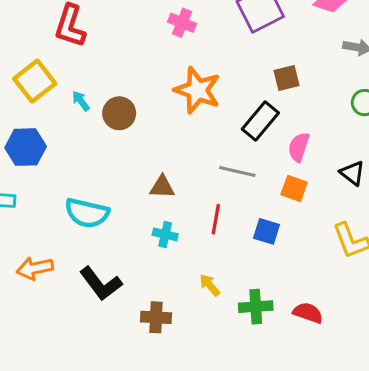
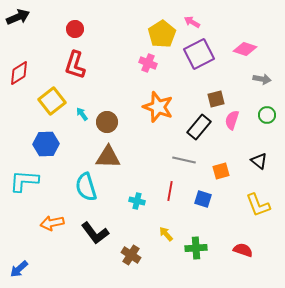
pink semicircle: (299, 147) -> (232, 120), moved
brown triangle: (162, 187) -> (108, 157), moved, size x1.5
orange square: (294, 188) -> (221, 171), turned -36
cyan semicircle: (87, 213) -> (86, 187), turned 60
red semicircle: (308, 313) -> (243, 250), moved
brown cross: (156, 317) -> (131, 255), turned 30

